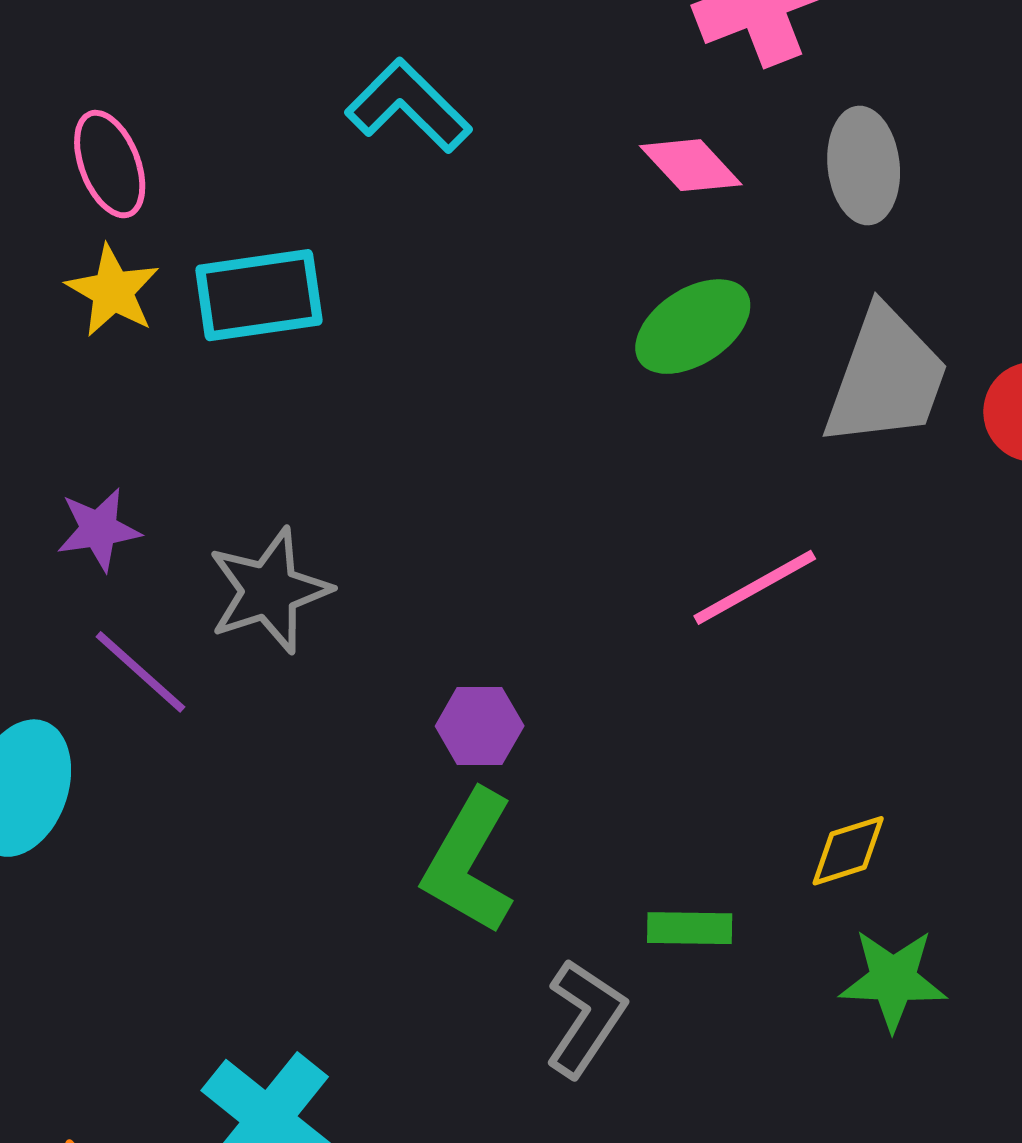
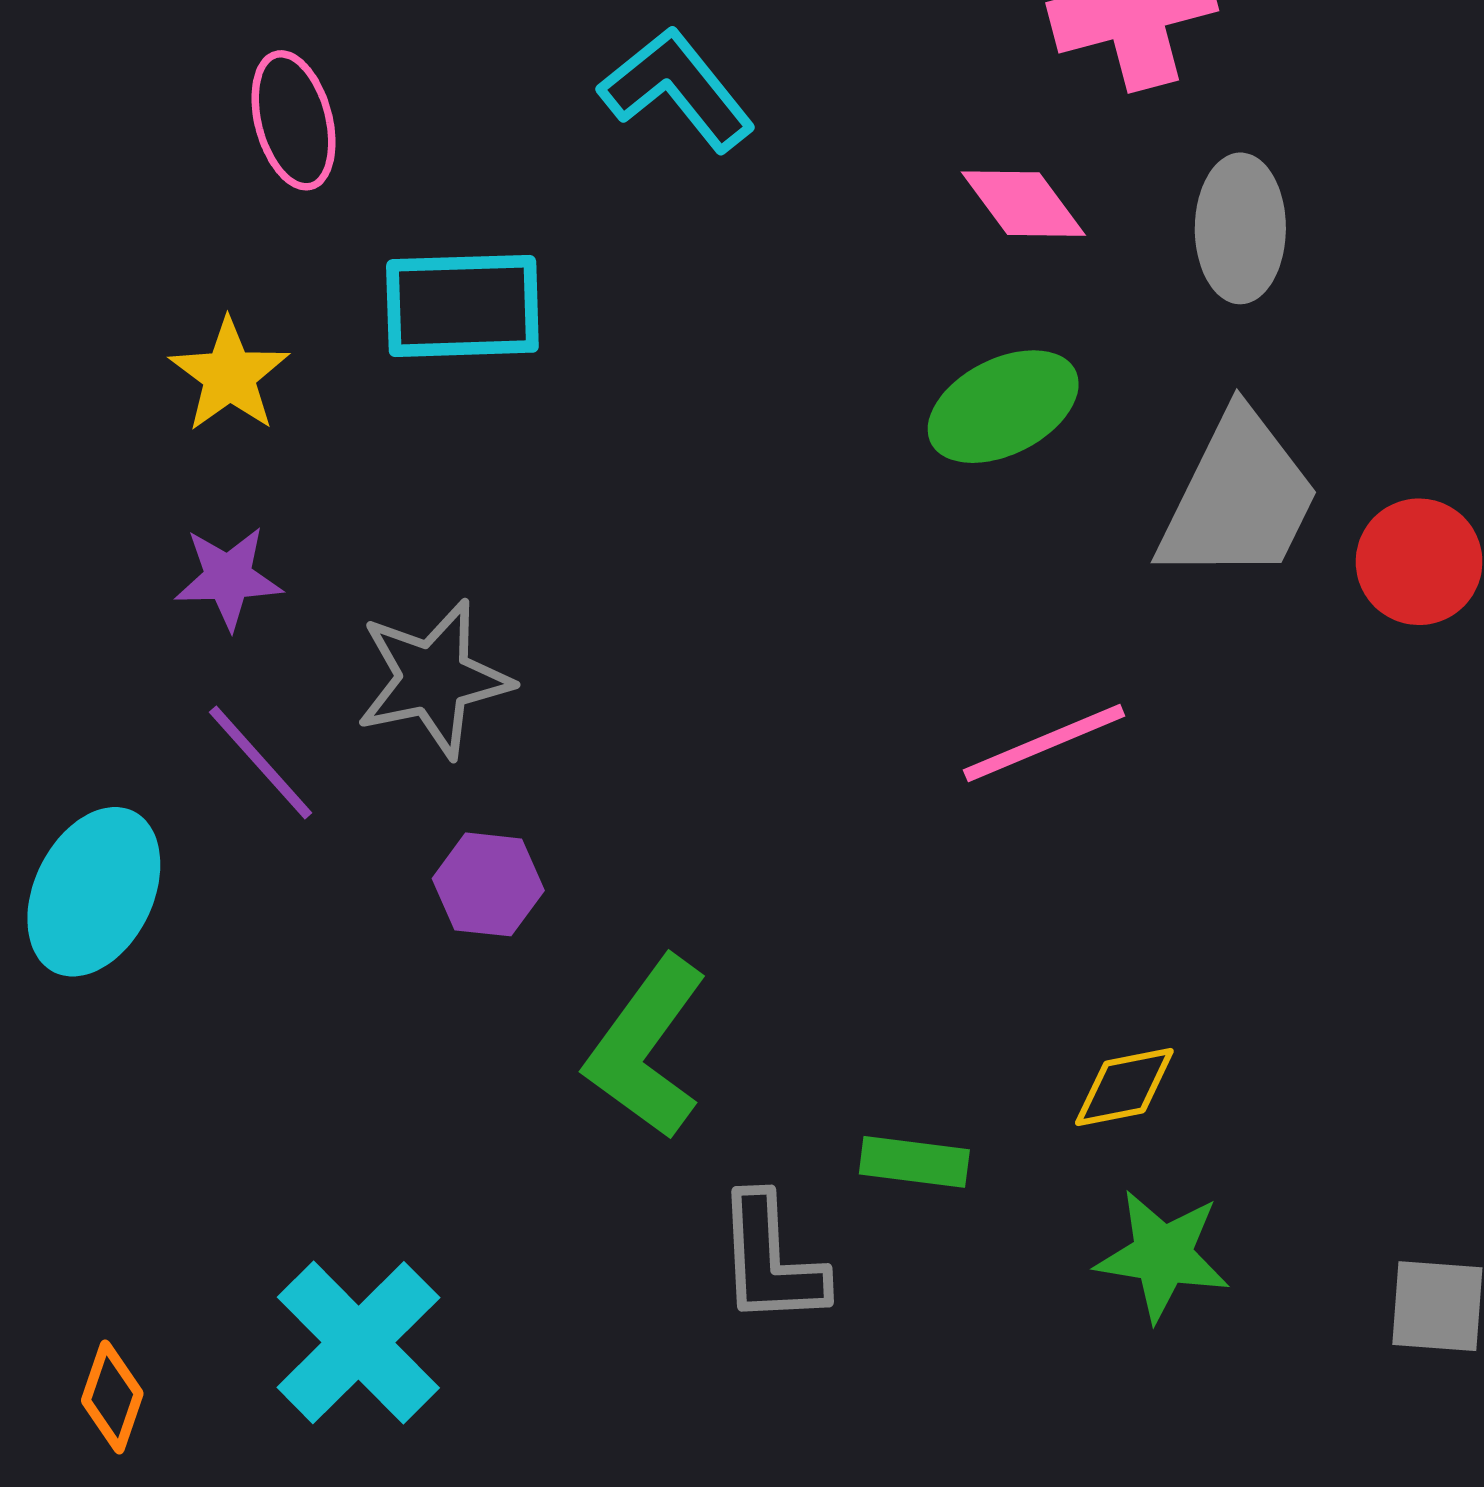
yellow star: (113, 291) -> (229, 375), moved
purple hexagon: (480, 726) -> (488, 884), moved
gray L-shape: (585, 1018) -> (771, 1260), turned 137

